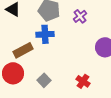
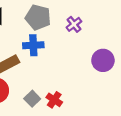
red cross: (83, 81) -> (54, 100), moved

